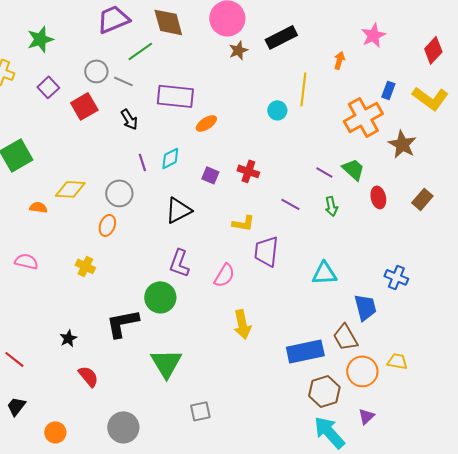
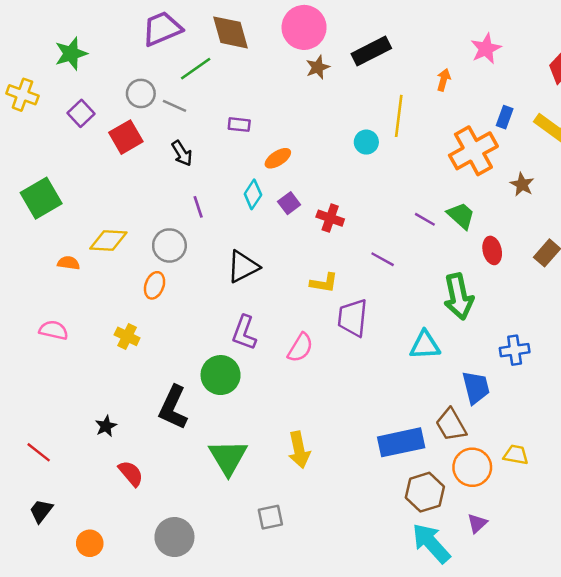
purple rectangle: (175, 96) -> (239, 125), size x0.5
brown star: (402, 144) -> (522, 184), size x0.7
cyan diamond: (170, 158) -> (253, 194), moved, turned -30
purple square: (210, 175) -> (289, 203), moved, turned 30
green arrow: (331, 206) -> (459, 297), moved, size x1.8
blue cross: (396, 277) -> (515, 350), turned -30
black L-shape: (122, 323) -> (173, 407), turned -54
yellow arrow: (242, 324) -> (299, 450), moved

